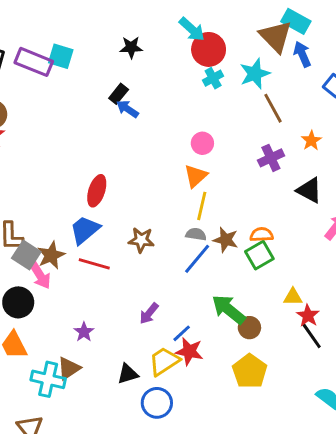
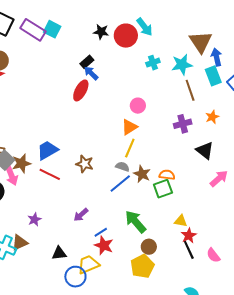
cyan rectangle: (296, 21) -> (213, 76), moved, turned 30
red circle: (209, 49) -> (126, 36), moved
red ellipse: (97, 191) -> (81, 90), moved
brown circle: (249, 328) -> (149, 247), moved
yellow trapezoid: (164, 361) -> (88, 264), moved

